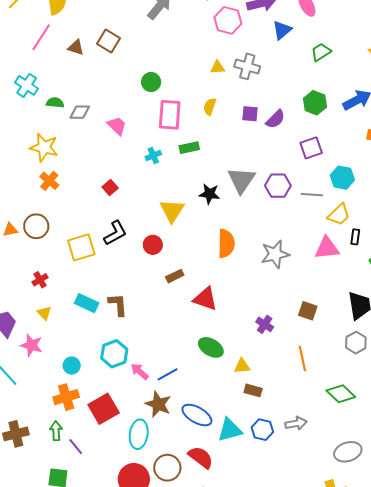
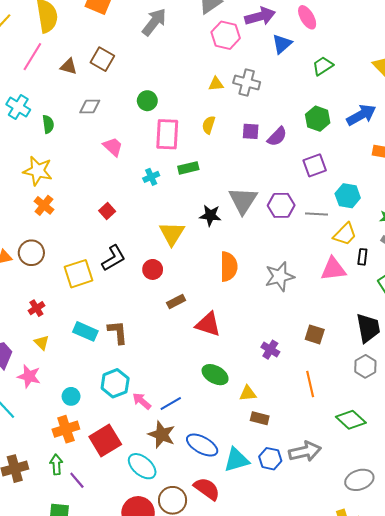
green semicircle: (55, 103) -> (48, 124), turned 78
gray diamond: (80, 112) -> (90, 106), moved
gray arrow: (296, 423) -> (305, 452), size x1.4
cyan ellipse: (139, 434) -> (142, 466), turned -56

